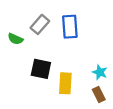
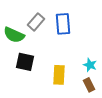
green semicircle: (15, 39) -> (14, 35), size x1.5
black square: (41, 69) -> (25, 62), moved

